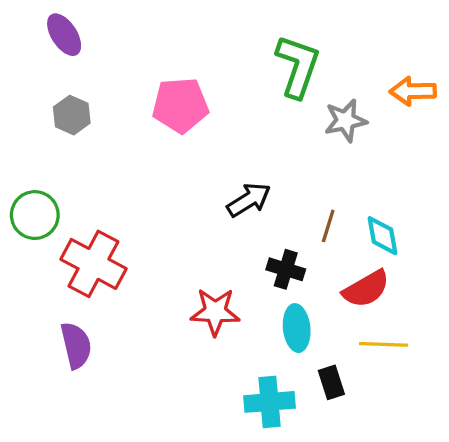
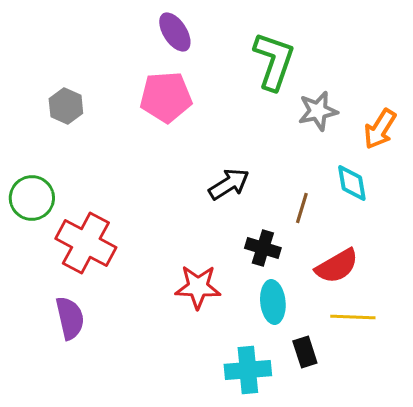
purple ellipse: (64, 35) -> (175, 32), moved
orange arrow: (413, 91) -> (380, 129), moved, turned -57
cyan diamond: (382, 236) -> (352, 183), moved

